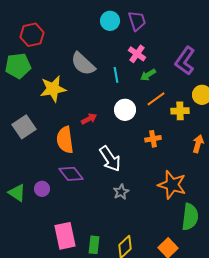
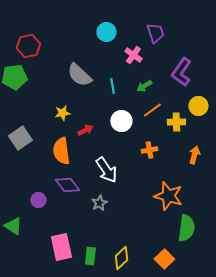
purple trapezoid: (137, 21) -> (155, 33), moved
pink cross: (137, 54) -> (133, 55), moved
yellow star: (53, 89) -> (62, 113), moved, size x0.6
gray star: (121, 192) -> (99, 203), moved
green triangle: (17, 193) -> (13, 226), moved

